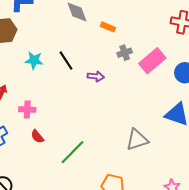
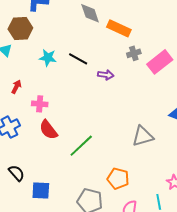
orange rectangle: (108, 27) -> (119, 28), size x1.6
black line: (66, 61) -> (78, 59), turned -30
red semicircle: (37, 137) -> (48, 130), size x1.5

